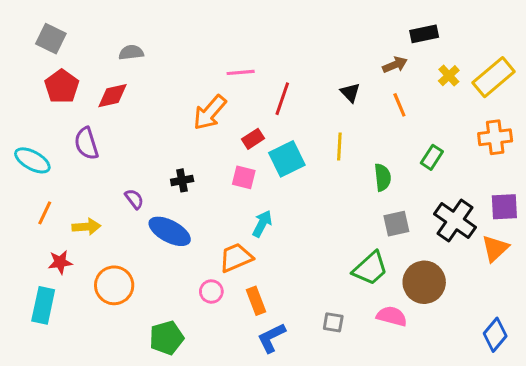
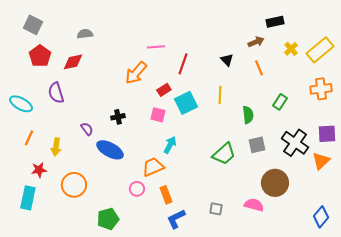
yellow arrow: (86, 227) -> (56, 147), turned 102
green trapezoid: (370, 268) -> (224, 154), moved

